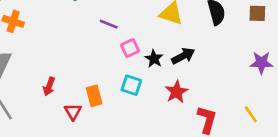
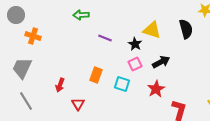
pink square: (130, 48) -> (135, 64), moved
black star: (154, 59) -> (135, 44), moved
orange rectangle: (94, 96) -> (96, 75), moved, turned 35

